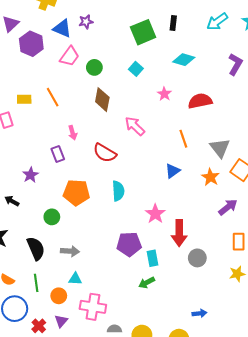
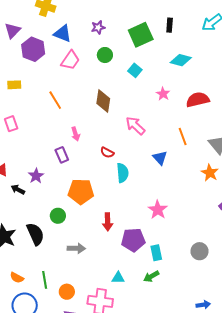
purple star: (86, 22) -> (98, 27), moved
green circle: (94, 67) -> (105, 55), moved
yellow rectangle: (24, 99) -> (14, 85), moved
red semicircle: (105, 153) -> (107, 152), size x0.6
blue triangle: (173, 171) -> (160, 158), moved, turned -35
cyan semicircle: (118, 191) -> (123, 173), moved
black arrow: (12, 201) -> (18, 189), moved
red arrow: (179, 233) -> (108, 222), moved, size x0.7
black semicircle: (36, 248) -> (35, 234), moved
cyan triangle: (75, 279) -> (118, 278), moved

